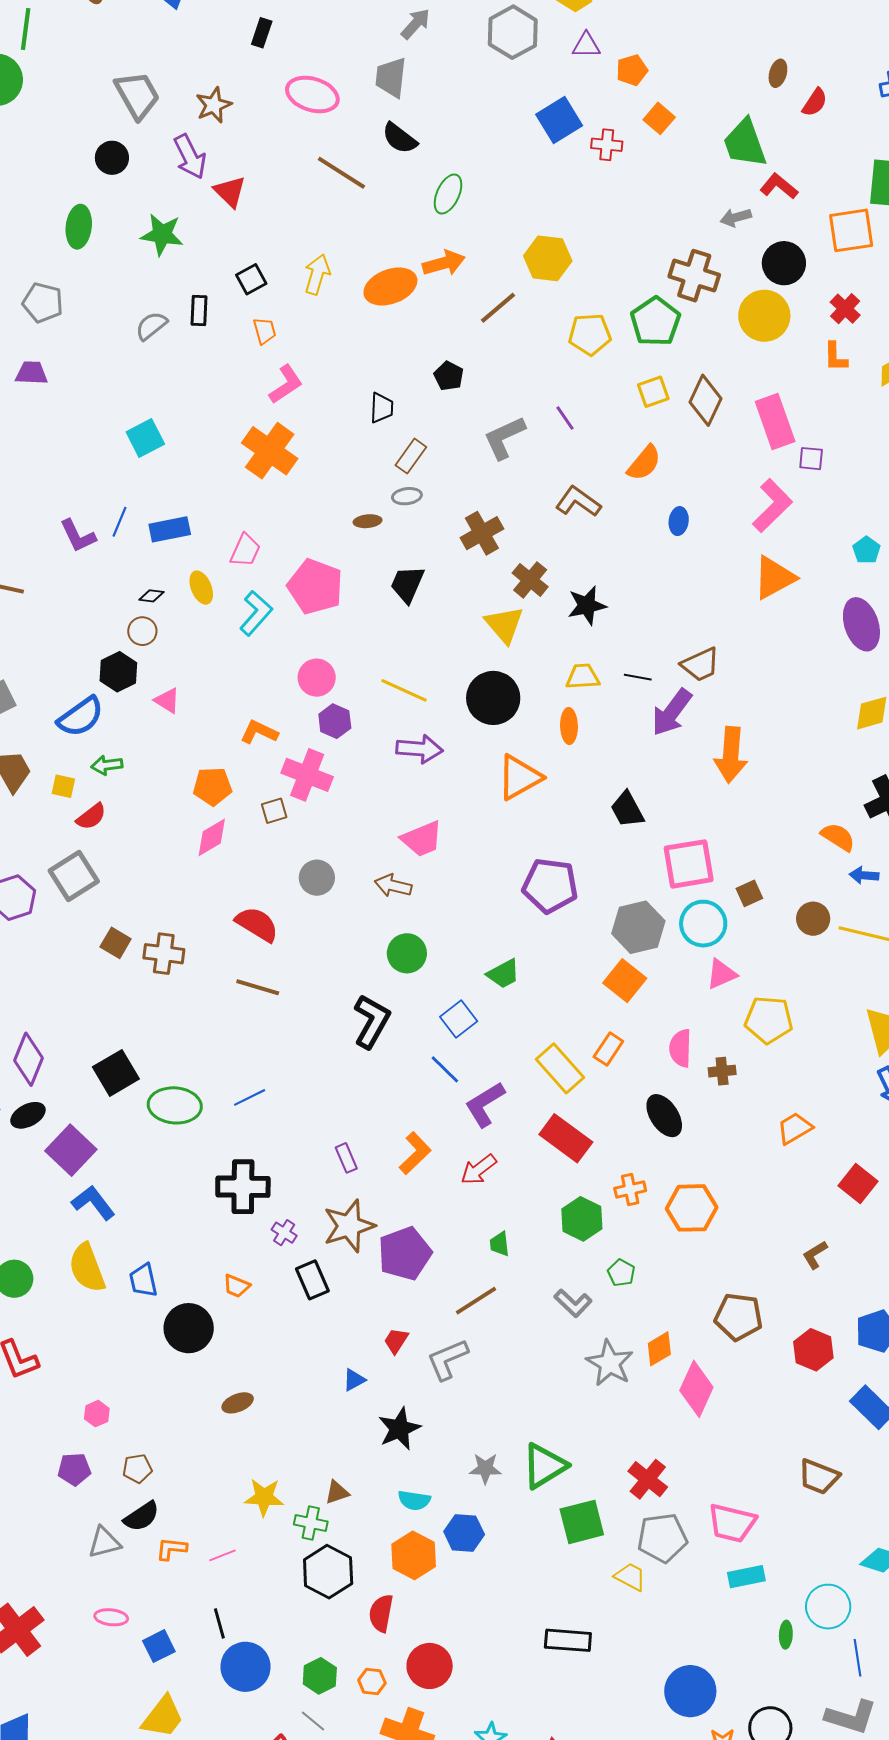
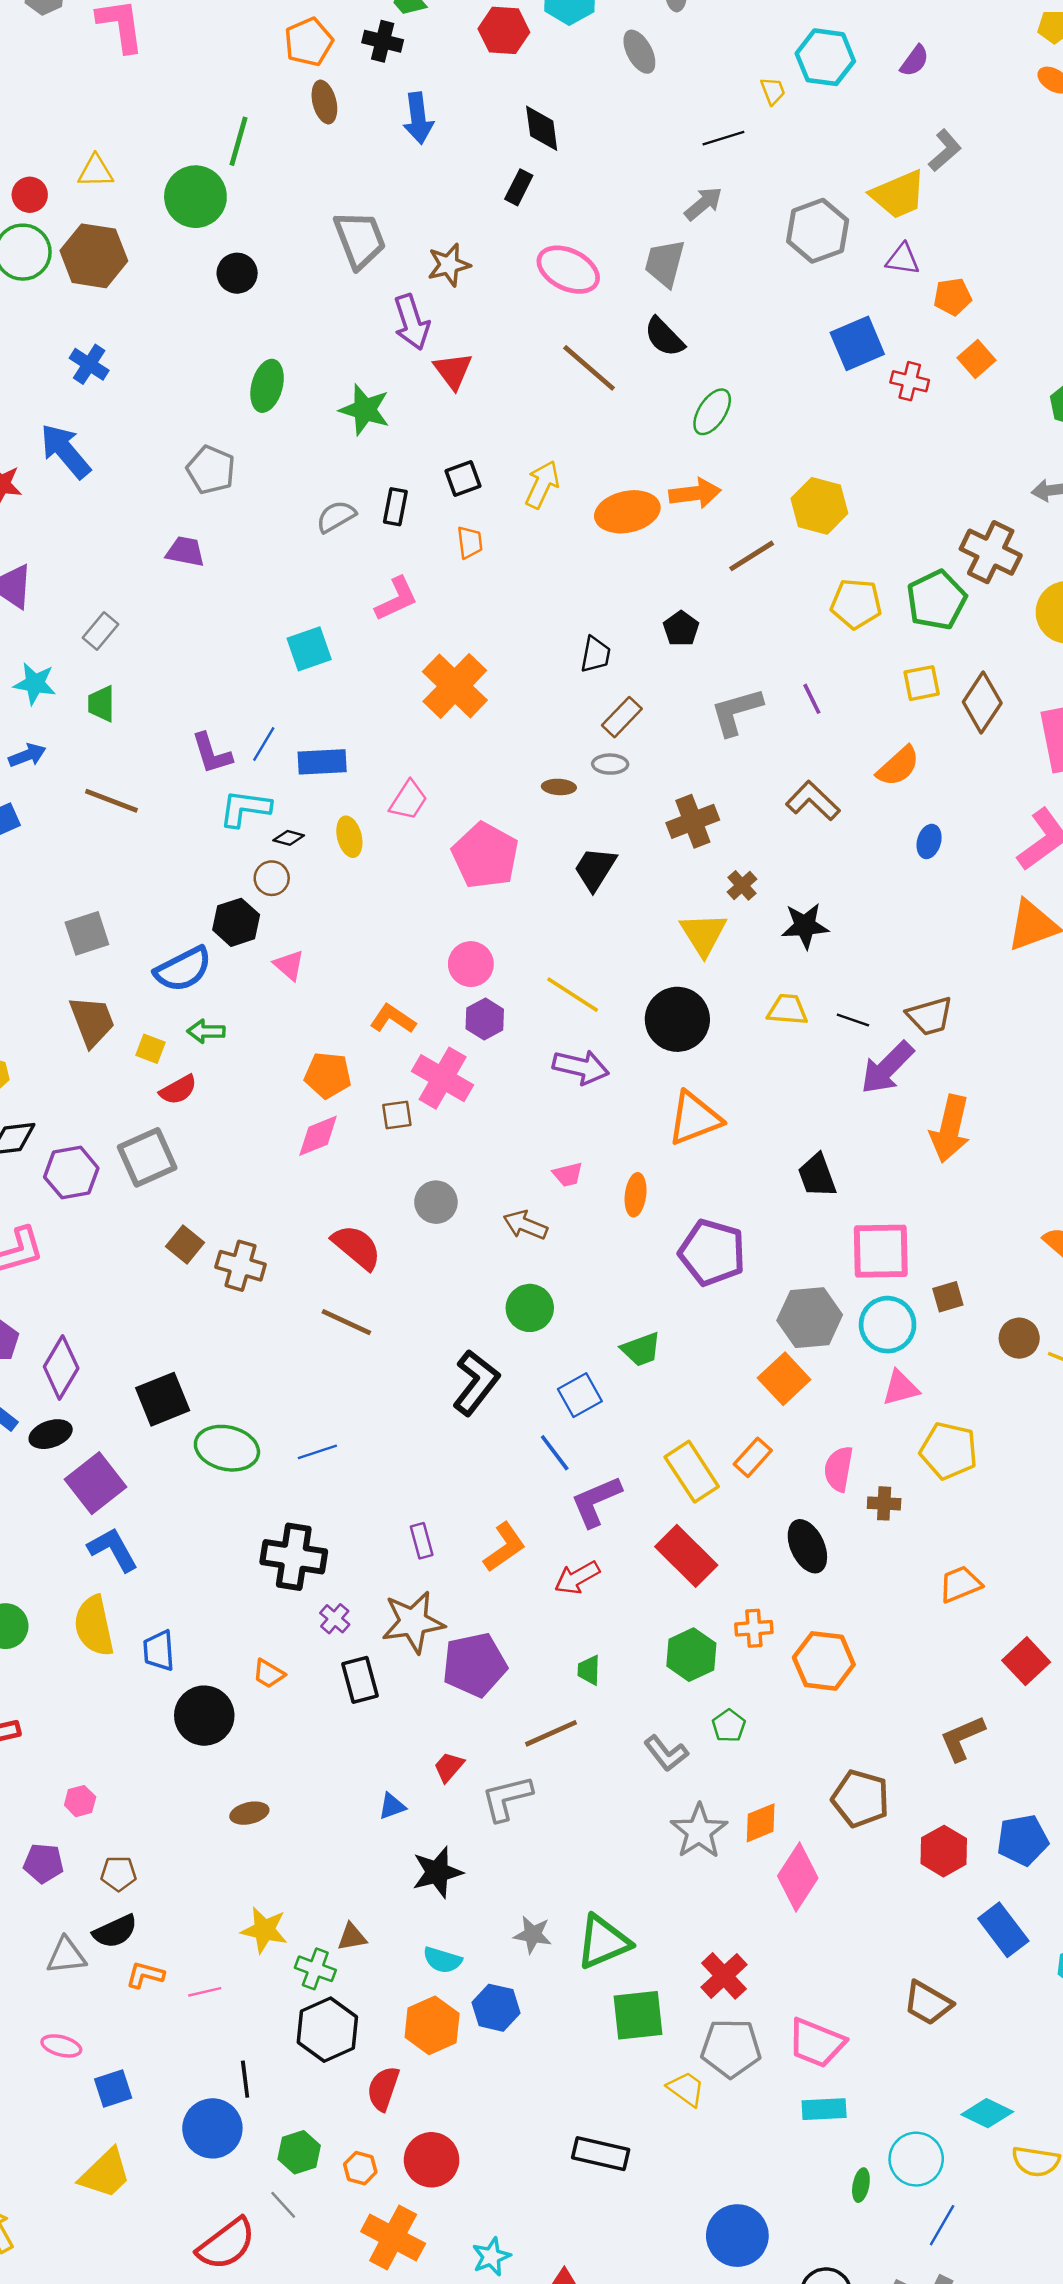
black circle: (112, 158) -> (237, 273), moved
pink L-shape: (286, 384) -> (396, 599), moved
brown cross: (530, 580) -> (742, 885), size x0.7
cyan L-shape: (256, 613) -> (245, 808), moved, turned -132
orange ellipse: (569, 726) -> (636, 1195), moved
pink trapezoid: (422, 839) -> (568, 1174), size x0.6
brown L-shape: (815, 1255) -> (962, 1738), size x1.4
black line: (219, 1623) -> (245, 2079), moved
blue line: (857, 1658) -> (942, 2225), turned 30

